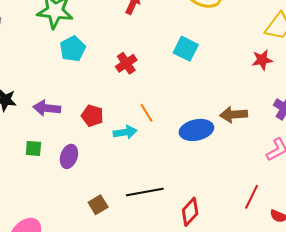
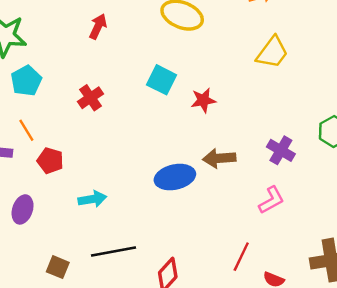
red star: (262, 60) -> (203, 100), moved
orange line: (147, 113) -> (26, 130), moved
cyan arrow: (125, 132) -> (92, 199), moved
brown square: (98, 205) -> (58, 267), turned -36

